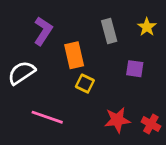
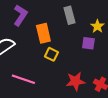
yellow star: (147, 27) -> (97, 26), moved

